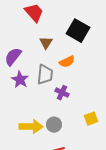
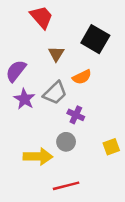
gray trapezoid: (45, 75) -> (55, 93), turned 40
gray circle: (54, 125) -> (66, 142), moved

